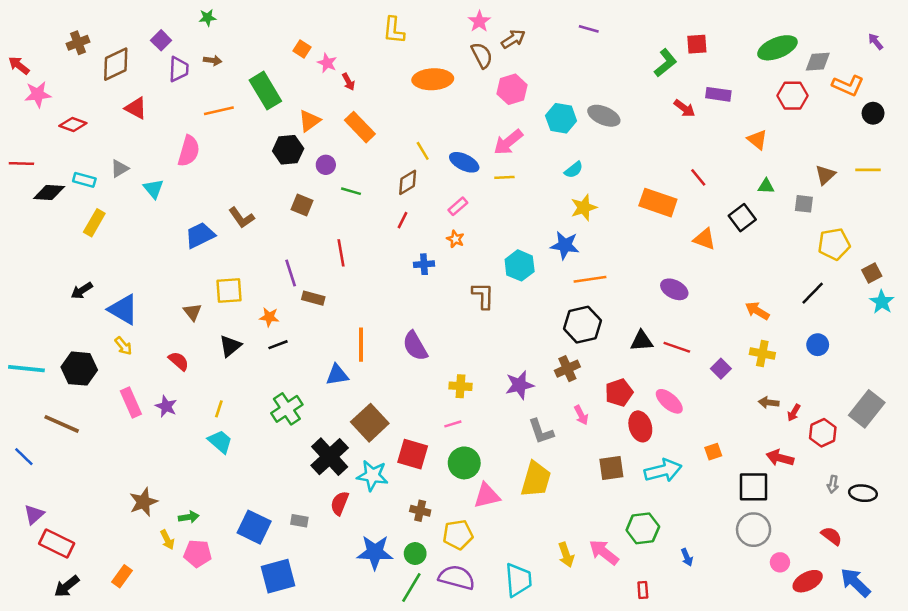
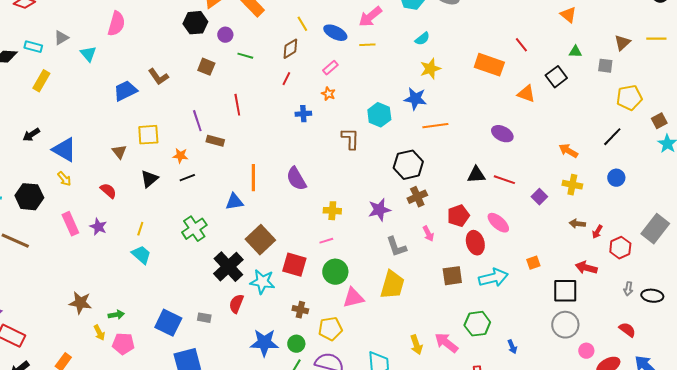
black hexagon: (582, 325) -> (408, 165), moved
brown star: (143, 502) -> (80, 303), turned 30

